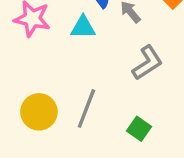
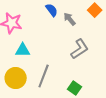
cyan triangle: (83, 27) -> (23, 50), moved

